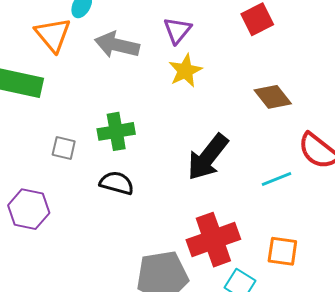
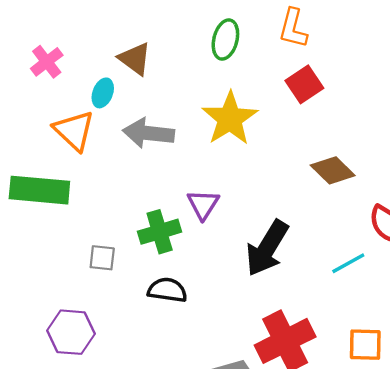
purple triangle: (177, 30) -> (203, 204), moved
yellow star: (185, 71) -> (230, 119), moved, size x1.4

